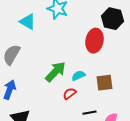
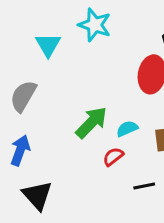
cyan triangle: (28, 22) -> (48, 45), turned 30

